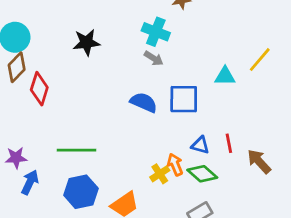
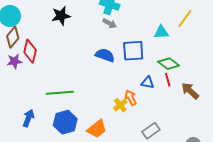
purple star: (16, 158) -> (14, 61), moved
green diamond: (202, 174) -> (169, 64), moved

